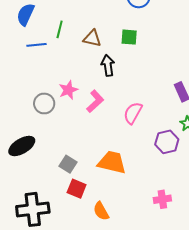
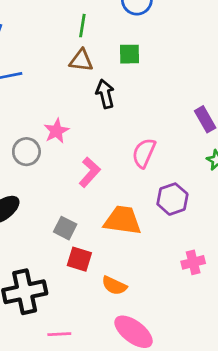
green line: (60, 29) -> (82, 26), moved
pink L-shape: (95, 101) -> (90, 172), moved
purple hexagon: (167, 142) -> (172, 199), moved
orange semicircle: (101, 211) -> (114, 286), turned -30

